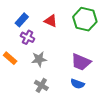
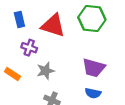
blue rectangle: (22, 20) -> (19, 20), moved, turned -48
red triangle: (51, 21) -> (53, 25), size x1.6

